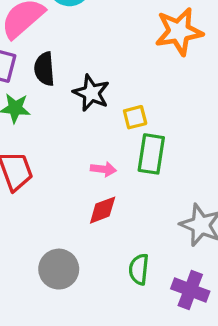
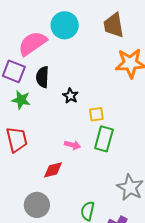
black star: (91, 93) -> (70, 96), size x0.7
red diamond: (103, 210) -> (53, 170), moved

